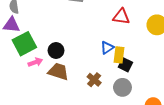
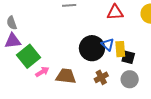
blue triangle: (107, 48) -> (108, 44), turned -32
black circle: (56, 50) -> (92, 48), moved, size x1.6
brown cross: (94, 80) -> (101, 77), turned 32

